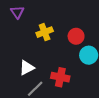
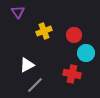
red cross: (60, 77) -> (72, 74), moved

